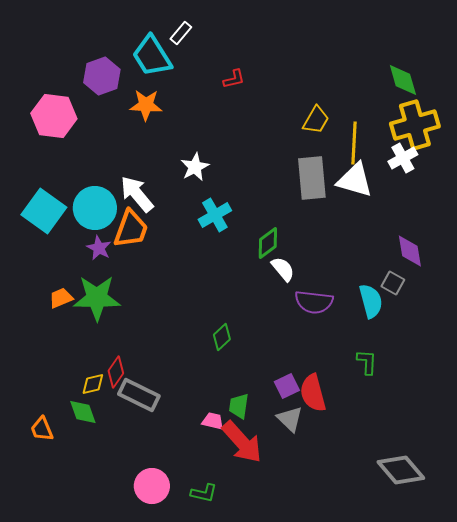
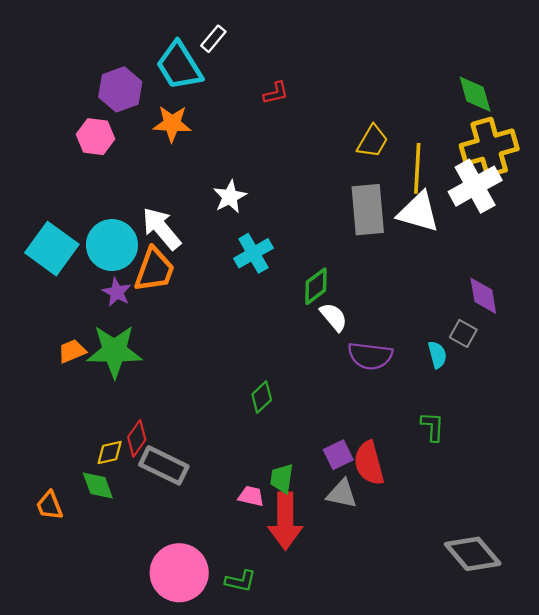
pink hexagon: (54, 116) -> (95, 137), moved, size x0.7
white cross: (403, 158) -> (475, 186), size x1.5
cyan semicircle: (371, 301) -> (437, 355), size x0.7
gray triangle: (290, 419) -> (342, 494), turned -32
red arrow: (242, 442) -> (285, 521), turned 42
pink circle: (152, 486) -> (179, 573), size x1.4

